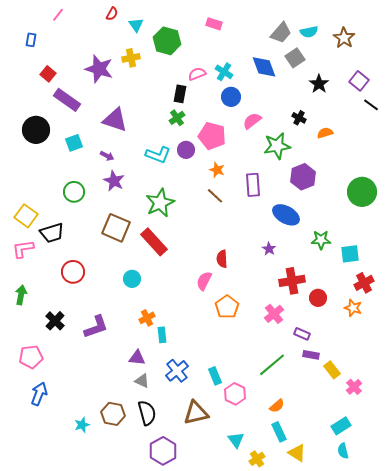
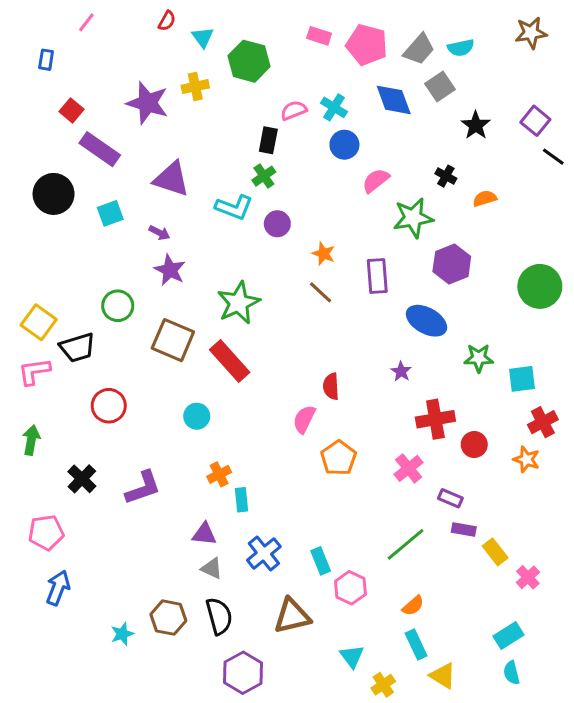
brown star: (344, 38) -> (531, 33), moved, turned 30
pink pentagon: (212, 136) -> (367, 45), moved
cyan L-shape: (158, 155) -> (234, 207), moved
green circle: (74, 192) -> (118, 306), moved

